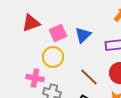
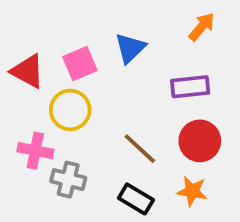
red triangle: (31, 23) -> (28, 71), moved, turned 48
blue triangle: (83, 35) -> (130, 48), moved

